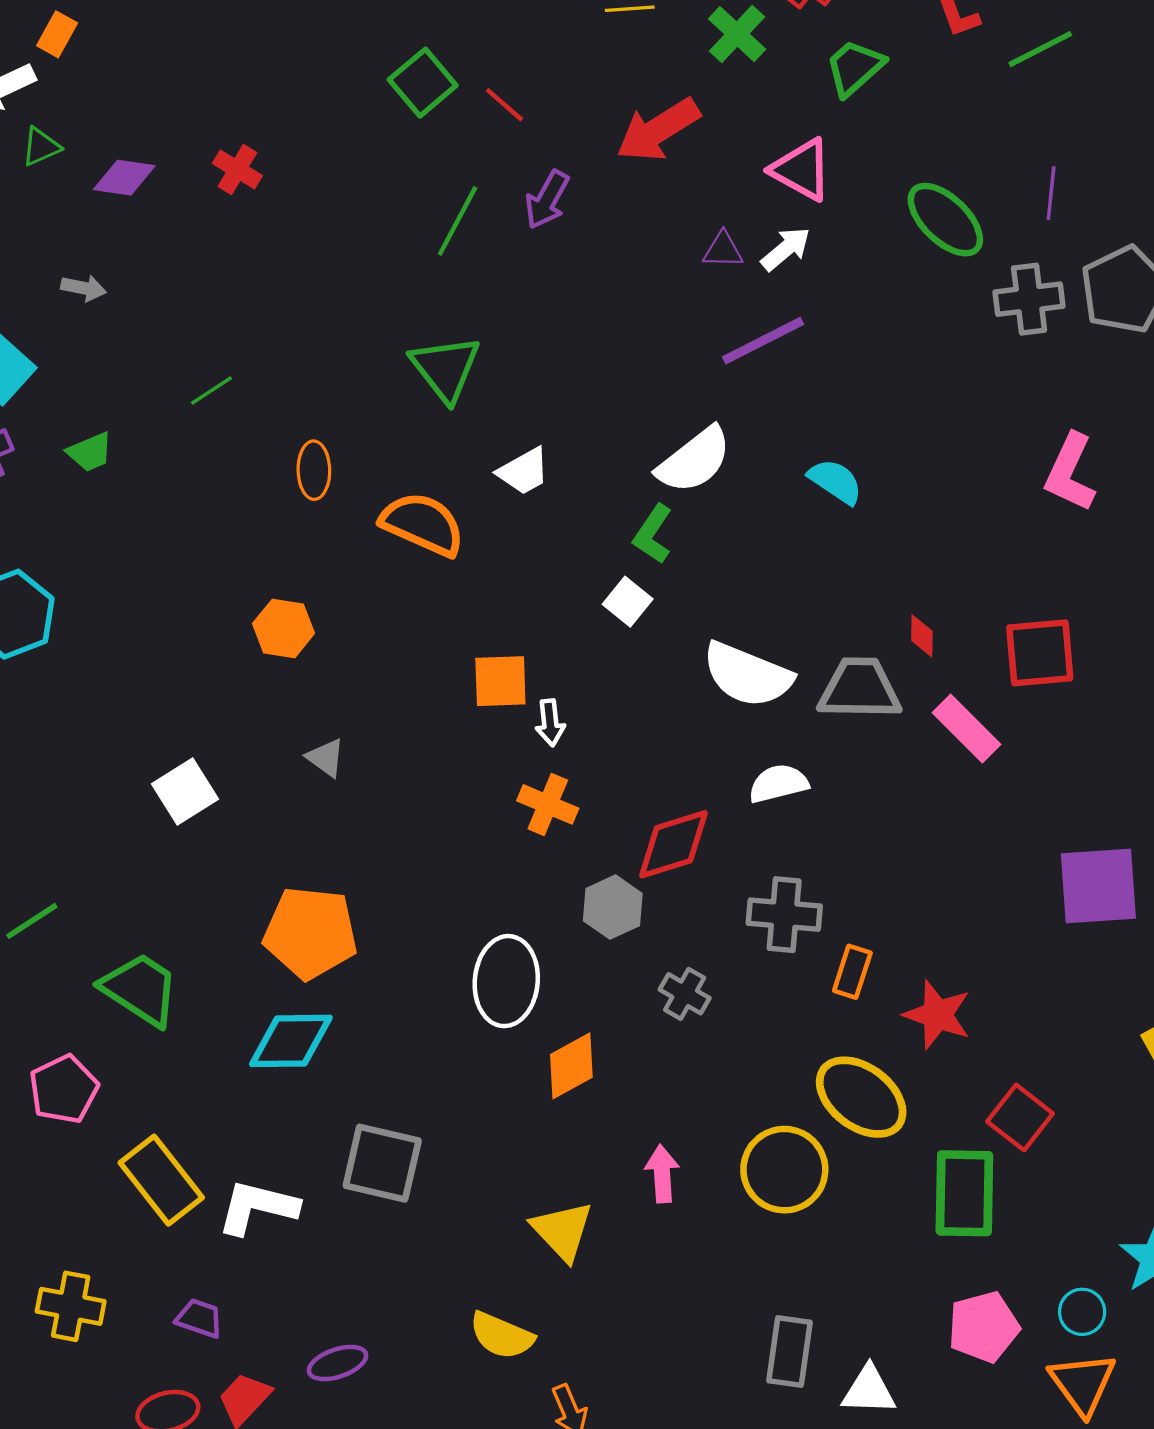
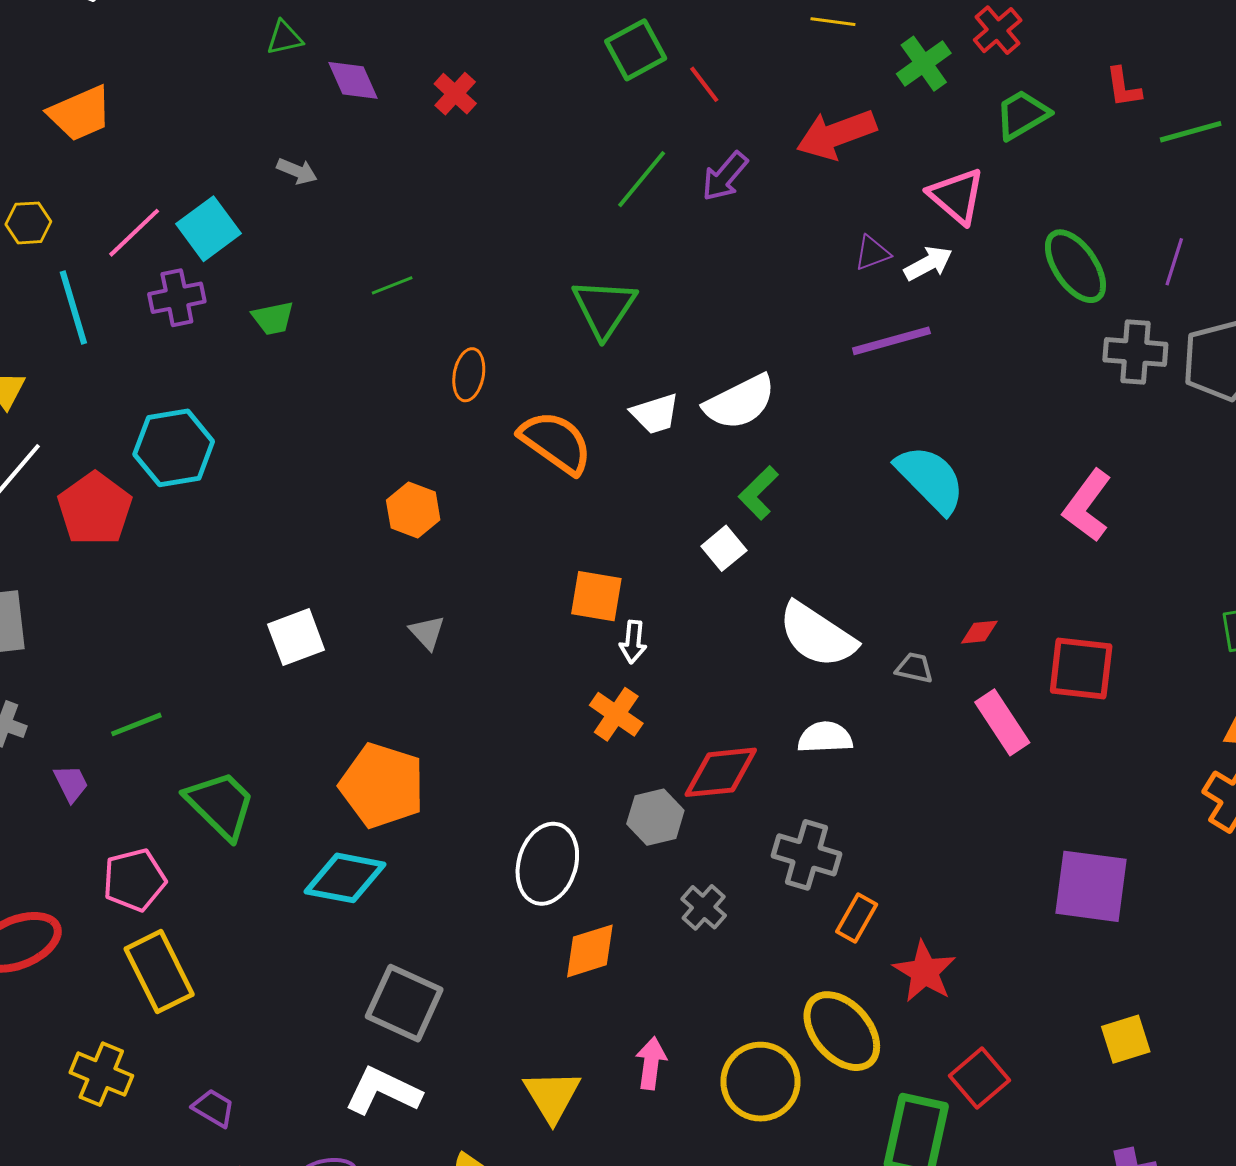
purple diamond: (124, 178) -> (353, 80), turned 46
purple triangle: (723, 250) -> (872, 253), turned -33
white semicircle: (694, 460) -> (740, 402), moved
pink L-shape: (1070, 472) -> (1087, 506), moved
cyan semicircle: (835, 481) -> (930, 479), size x1.5
red diamond: (922, 636) -> (979, 632), turned 72
gray trapezoid: (860, 689) -> (914, 668), size x0.5
yellow rectangle: (161, 1180) -> (159, 972), moved
white L-shape: (258, 1207) -> (383, 1091), moved

